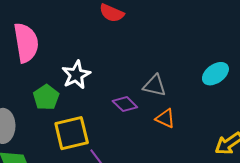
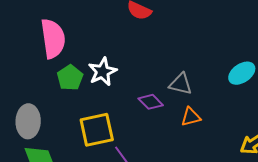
green pentagon: (46, 97) -> (70, 78), moved
orange triangle: (165, 118) -> (191, 117), turned -40

